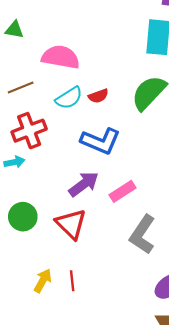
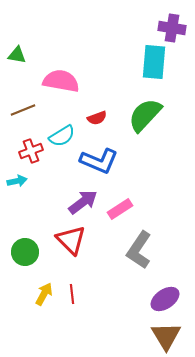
cyan semicircle: (69, 98) -> (62, 136), moved
red cross: (29, 131) -> (31, 151), size x0.7
green circle: (23, 217) -> (25, 252), moved

